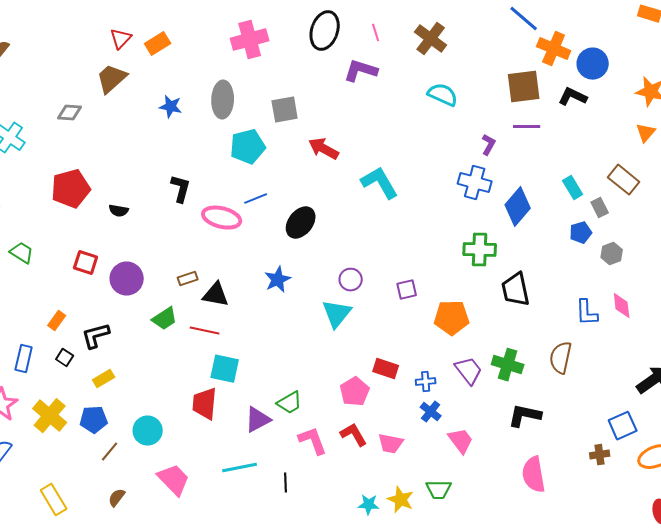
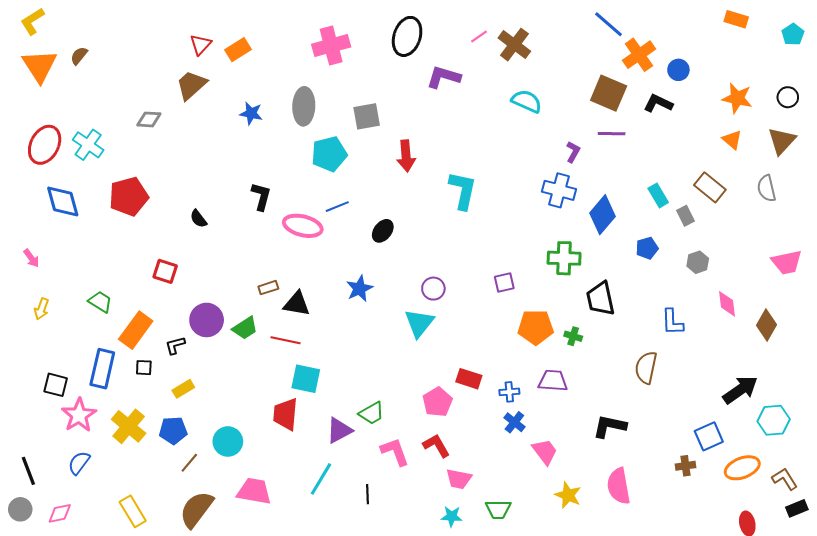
pink line: (376, 33) -> (479, 36), moved, turned 72
orange cross: (554, 49) -> (639, 55), turned 32
blue circle: (593, 64) -> (678, 70), size x0.7
brown square: (524, 87) -> (609, 93), turned 30
orange triangle: (646, 133) -> (732, 140), turned -30
red arrow: (324, 149) -> (406, 156), turned -124
cyan L-shape: (380, 183) -> (463, 190), turned 42
red pentagon: (71, 189) -> (129, 196), moved
black semicircle: (119, 211) -> (198, 219), turned 42
black ellipse: (301, 223) -> (383, 231), size x0.7
blue pentagon: (581, 233) -> (647, 248), moved
green trapezoid: (22, 253) -> (100, 302), moved
purple circle: (127, 279) -> (207, 320), moved
purple square: (407, 290) -> (504, 283), moved
pink diamond: (622, 306) -> (727, 304), moved
orange rectangle: (57, 321) -> (136, 330), size x1.8
black L-shape: (96, 336) -> (175, 345), size x0.7
black square: (65, 358) -> (144, 368), turned -30
blue rectangle: (24, 359) -> (102, 369), size x1.4
green cross: (508, 365) -> (573, 336), moved, size x0.6
purple trapezoid: (469, 371) -> (553, 381), turned -48
pink trapezoid: (391, 444) -> (459, 479), moved
cyan line: (240, 468) -> (321, 479), turned -48
pink trapezoid: (174, 480) -> (254, 491), turned -36
green trapezoid: (439, 490) -> (498, 509), moved
brown semicircle: (117, 498) -> (196, 509), size x2.0
yellow star: (401, 500) -> (568, 495), moved

